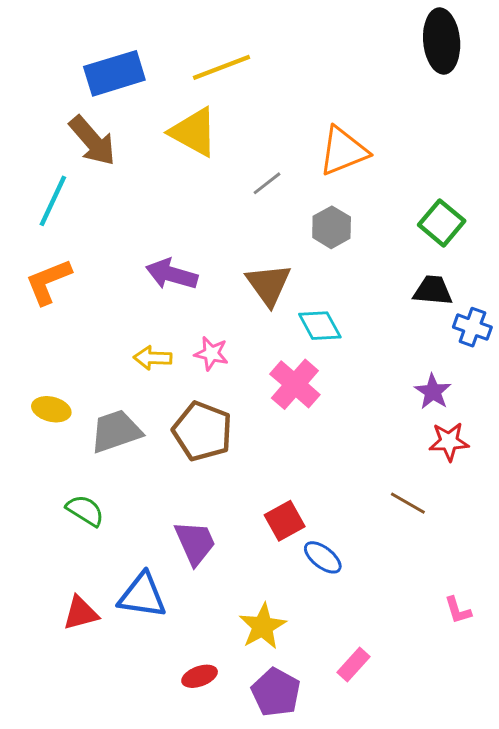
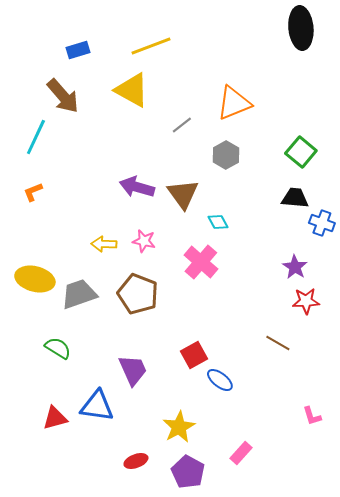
blue rectangle: (114, 73) -> (78, 50), size x0.6
purple arrow: (172, 274) -> (137, 187), moved
orange L-shape: (48, 282) -> (33, 192), size x0.6
cyan diamond: (320, 326) -> (218, 222), size x0.7
yellow ellipse: (51, 409) -> (35, 279), size x1.5

